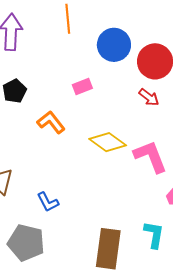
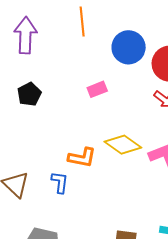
orange L-shape: (51, 122) -> (82, 158), moved, turned 140
blue L-shape: (48, 202) -> (60, 182), moved, turned -145

